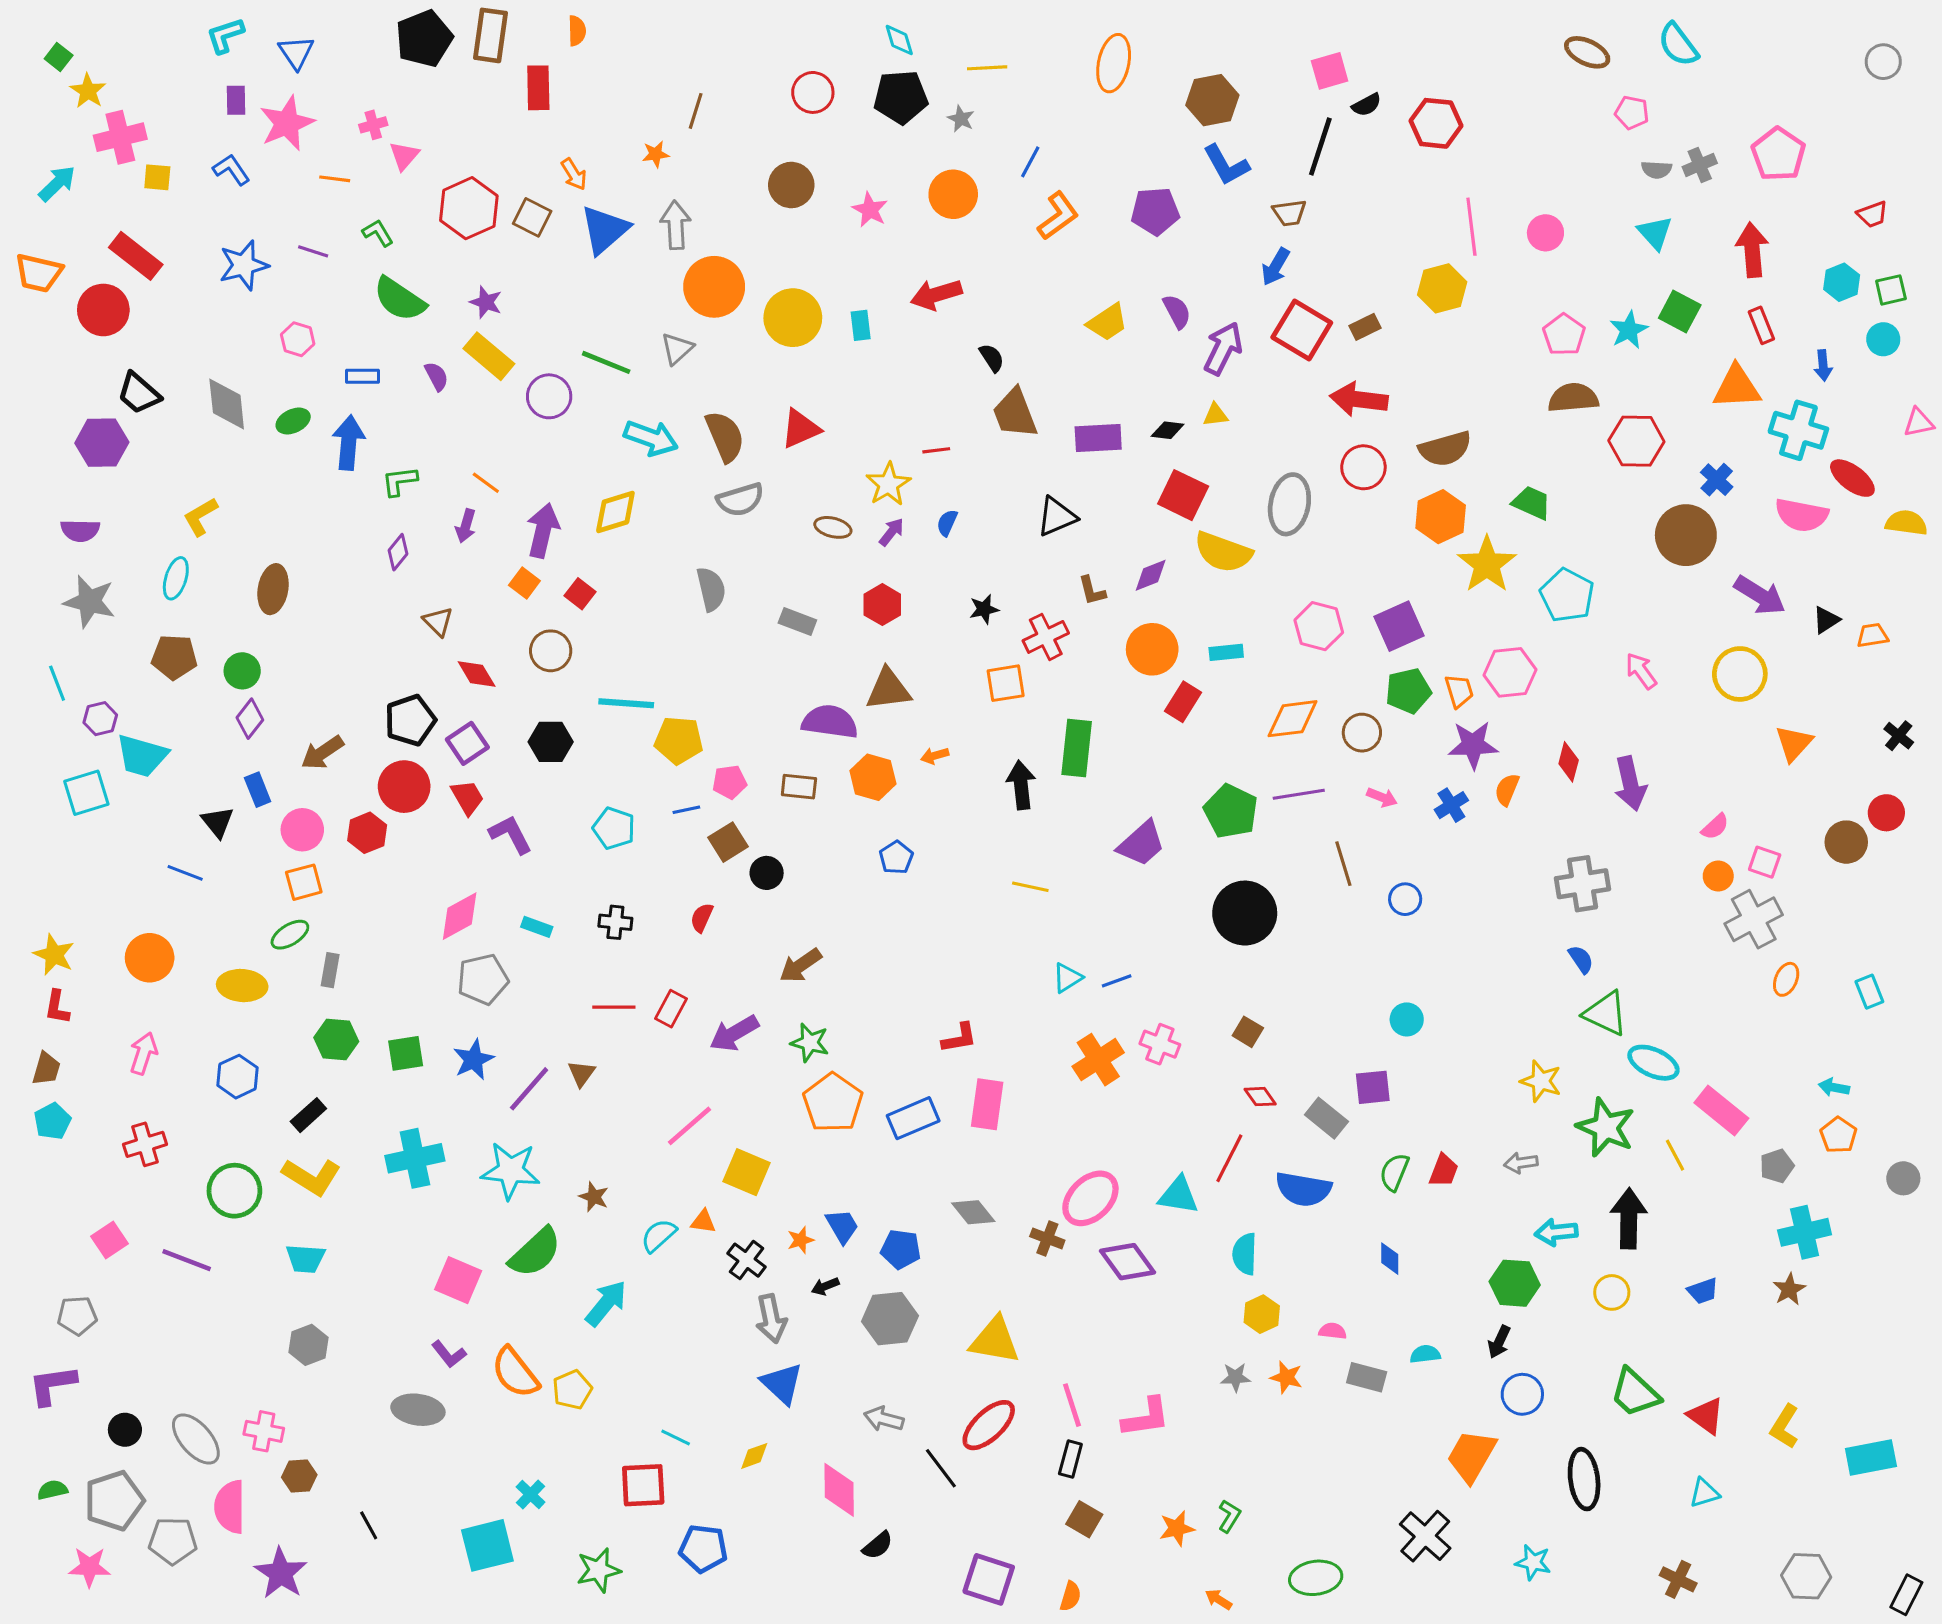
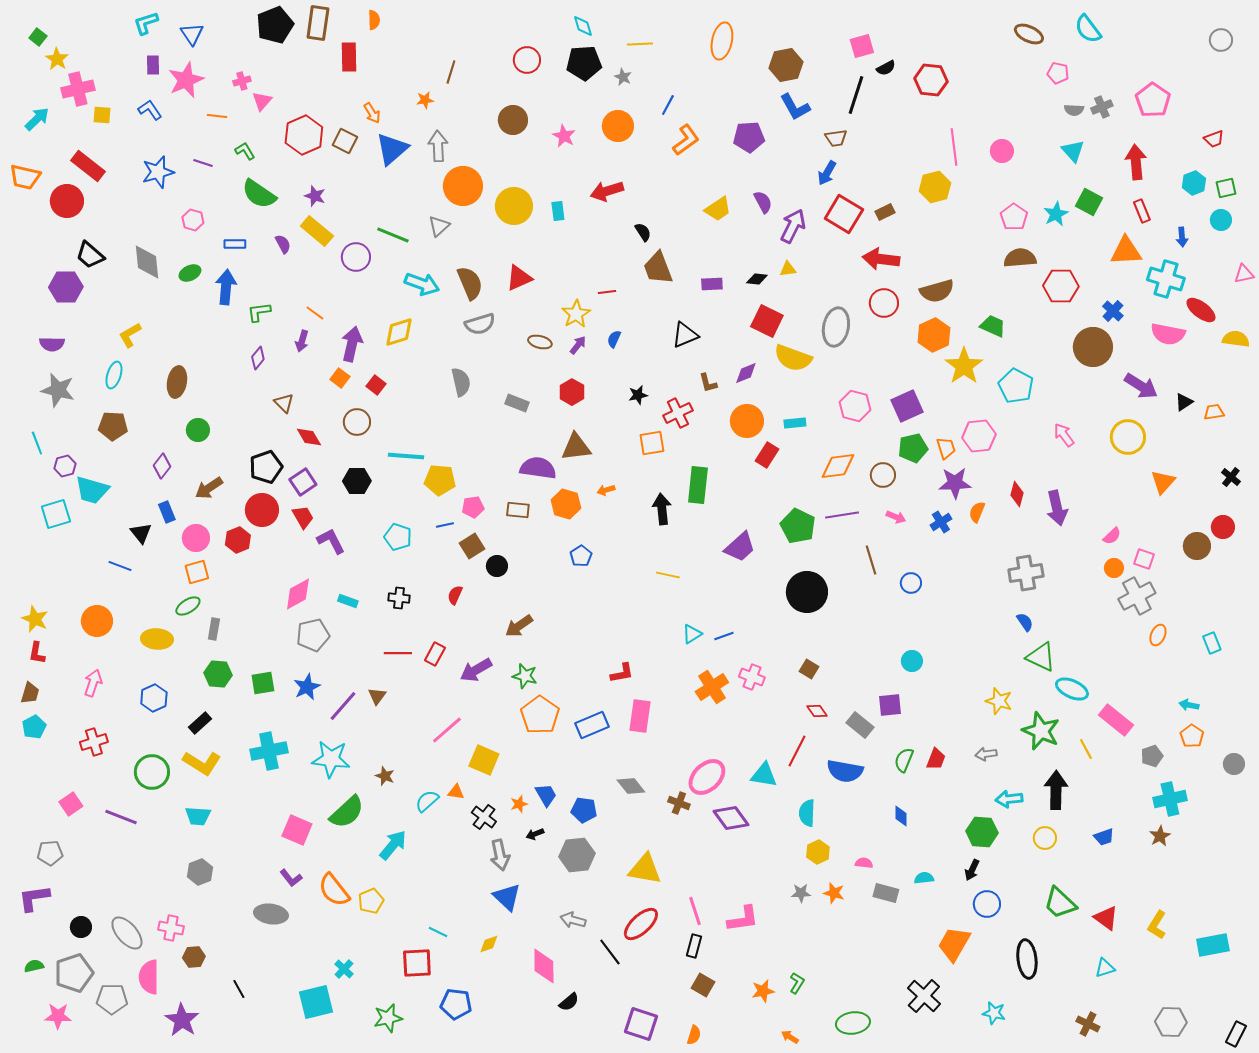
purple rectangle: (1098, 438) -> (712, 284), size x0.7
green circle: (242, 671) -> (198, 430), moved

